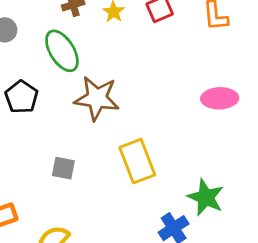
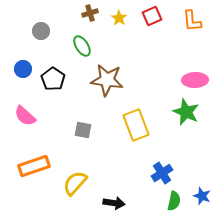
green ellipse: (62, 51) -> (82, 46), size x0.7
green star: (206, 197) -> (186, 112), moved

